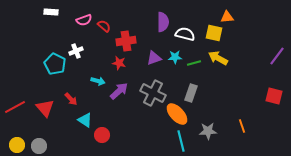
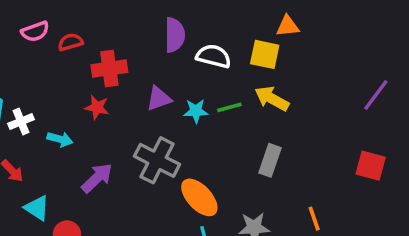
red semicircle: (104, 26) -> (70, 42), turned -56
white cross: (76, 51) -> (21, 121), moved
cyan star: (175, 57) -> (196, 111), moved
purple arrow: (119, 91) -> (97, 178), moved
gray rectangle: (191, 93) -> (270, 160), moved

